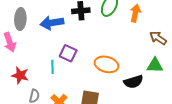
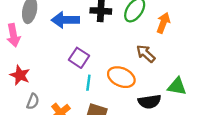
brown arrow: (158, 38) -> (146, 54), moved
cyan line: (52, 67) -> (88, 83), moved

